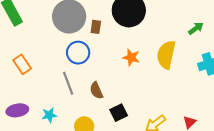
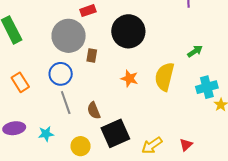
brown rectangle: (96, 27) -> (92, 55), moved
blue circle: (78, 53) -> (61, 74), moved
black square: (119, 113) -> (115, 133), size x1.6

